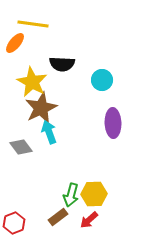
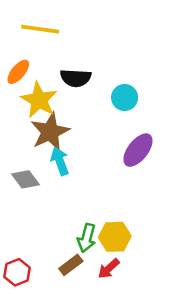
orange ellipse: (15, 43) -> (18, 72), moved
purple ellipse: (113, 123) -> (138, 150), turned 40

